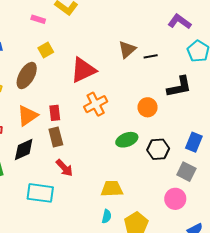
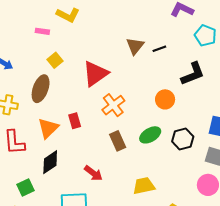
brown rectangle: (56, 137) -> (118, 141), moved

